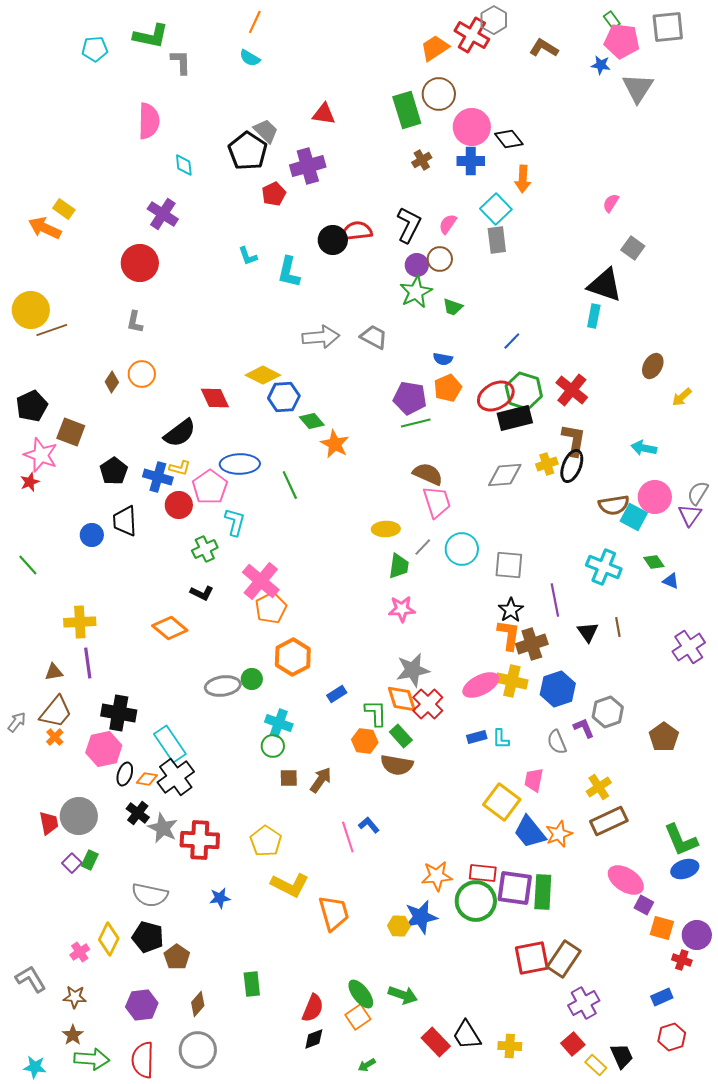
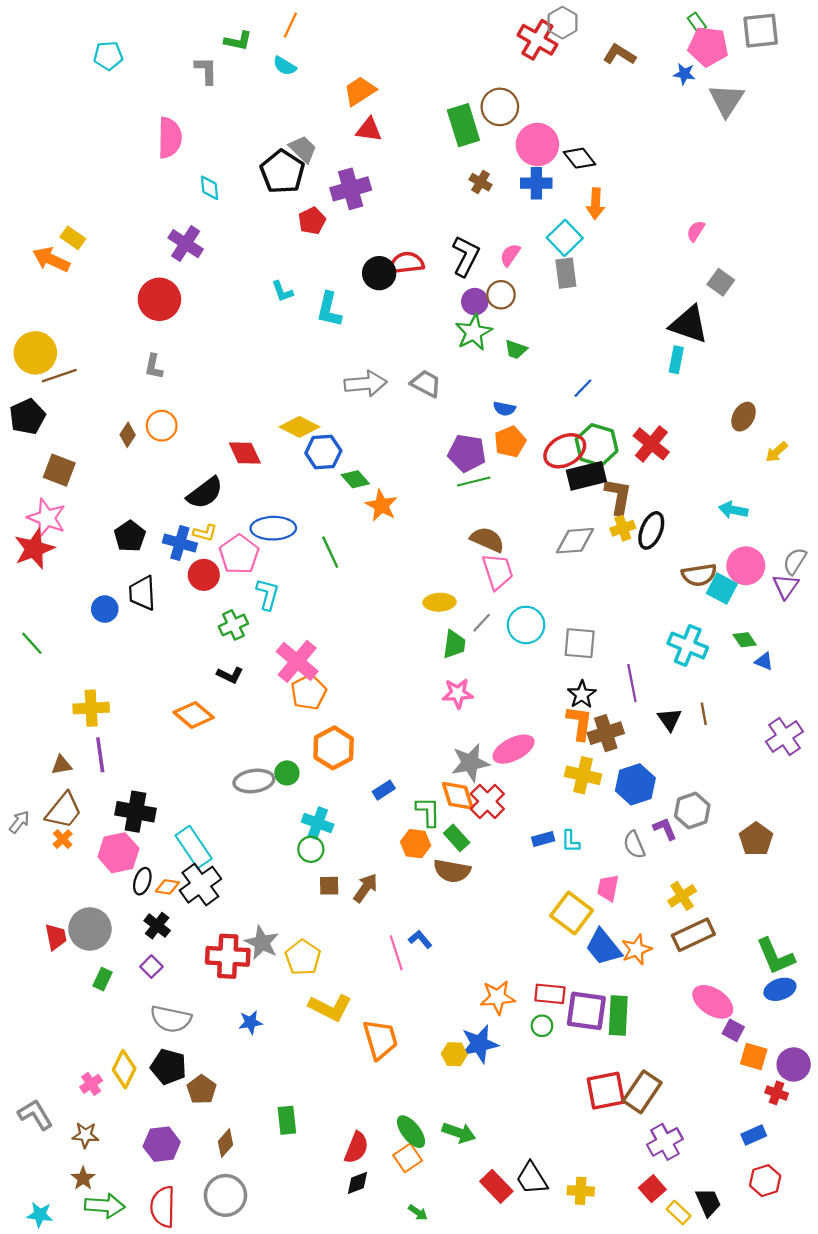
green L-shape: (151, 36) -> (238, 41), moved, size x0.7
orange trapezoid: (435, 48) -> (360, 91), moved
brown cross: (422, 160) -> (480, 182), turned -30
black pentagon: (32, 406) -> (27, 417), moved
brown square: (71, 432) -> (59, 470), moved
brown L-shape: (574, 440) -> (618, 496), moved
red star: (30, 482) -> (34, 549), size x1.8
pink ellipse: (481, 685) -> (514, 749), moved
gray star: (163, 828) -> (262, 943), moved
purple square: (72, 863) -> (151, 967), moved
green circle: (476, 901) -> (542, 1026), size x0.5
green arrow: (367, 1065) -> (418, 1212), turned -114

